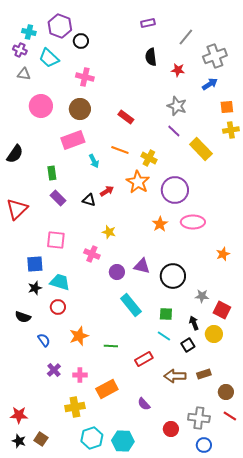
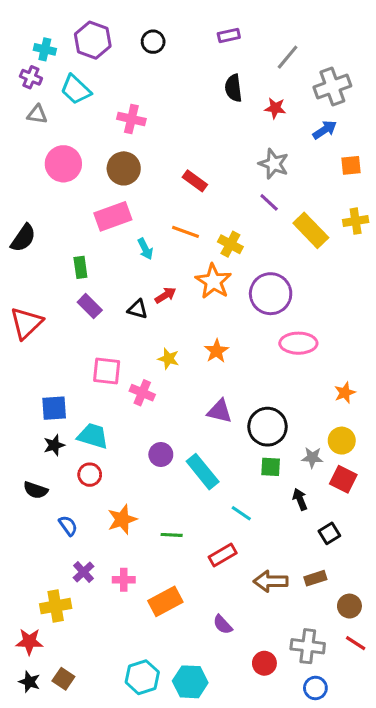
black circle: (81, 41) -> (153, 42), moved
yellow cross: (231, 130) -> (356, 221), moved
orange star: (160, 224) -> (216, 351), moved
pink square: (56, 240) -> (107, 371), moved
purple circle: (117, 272) -> (161, 455), moved
green square: (166, 314) -> (271, 467), moved
yellow circle: (214, 334) -> (342, 441), moved
cyan line: (164, 336) -> (241, 513), moved
black square: (188, 345) -> (329, 533), moved
yellow cross: (75, 407) -> (56, 606), moved

